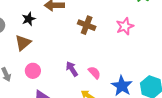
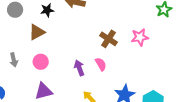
brown cross: (87, 25) -> (108, 39), moved
pink semicircle: (94, 73) -> (101, 64), moved

